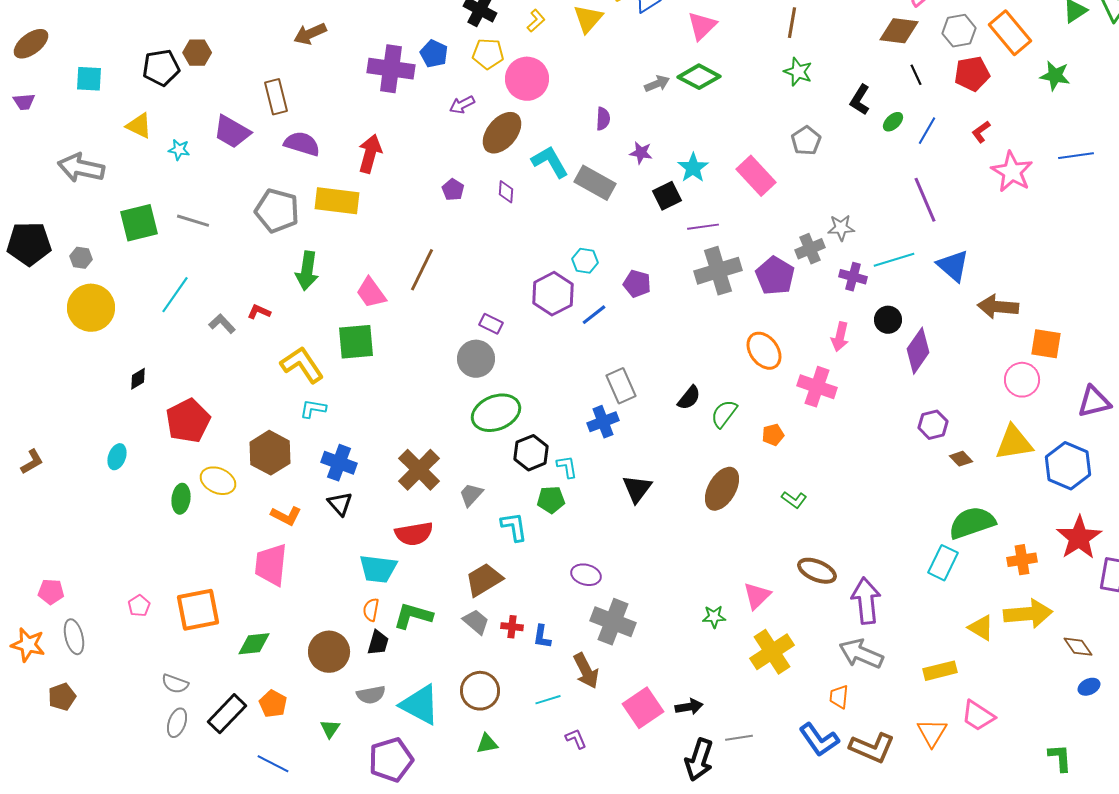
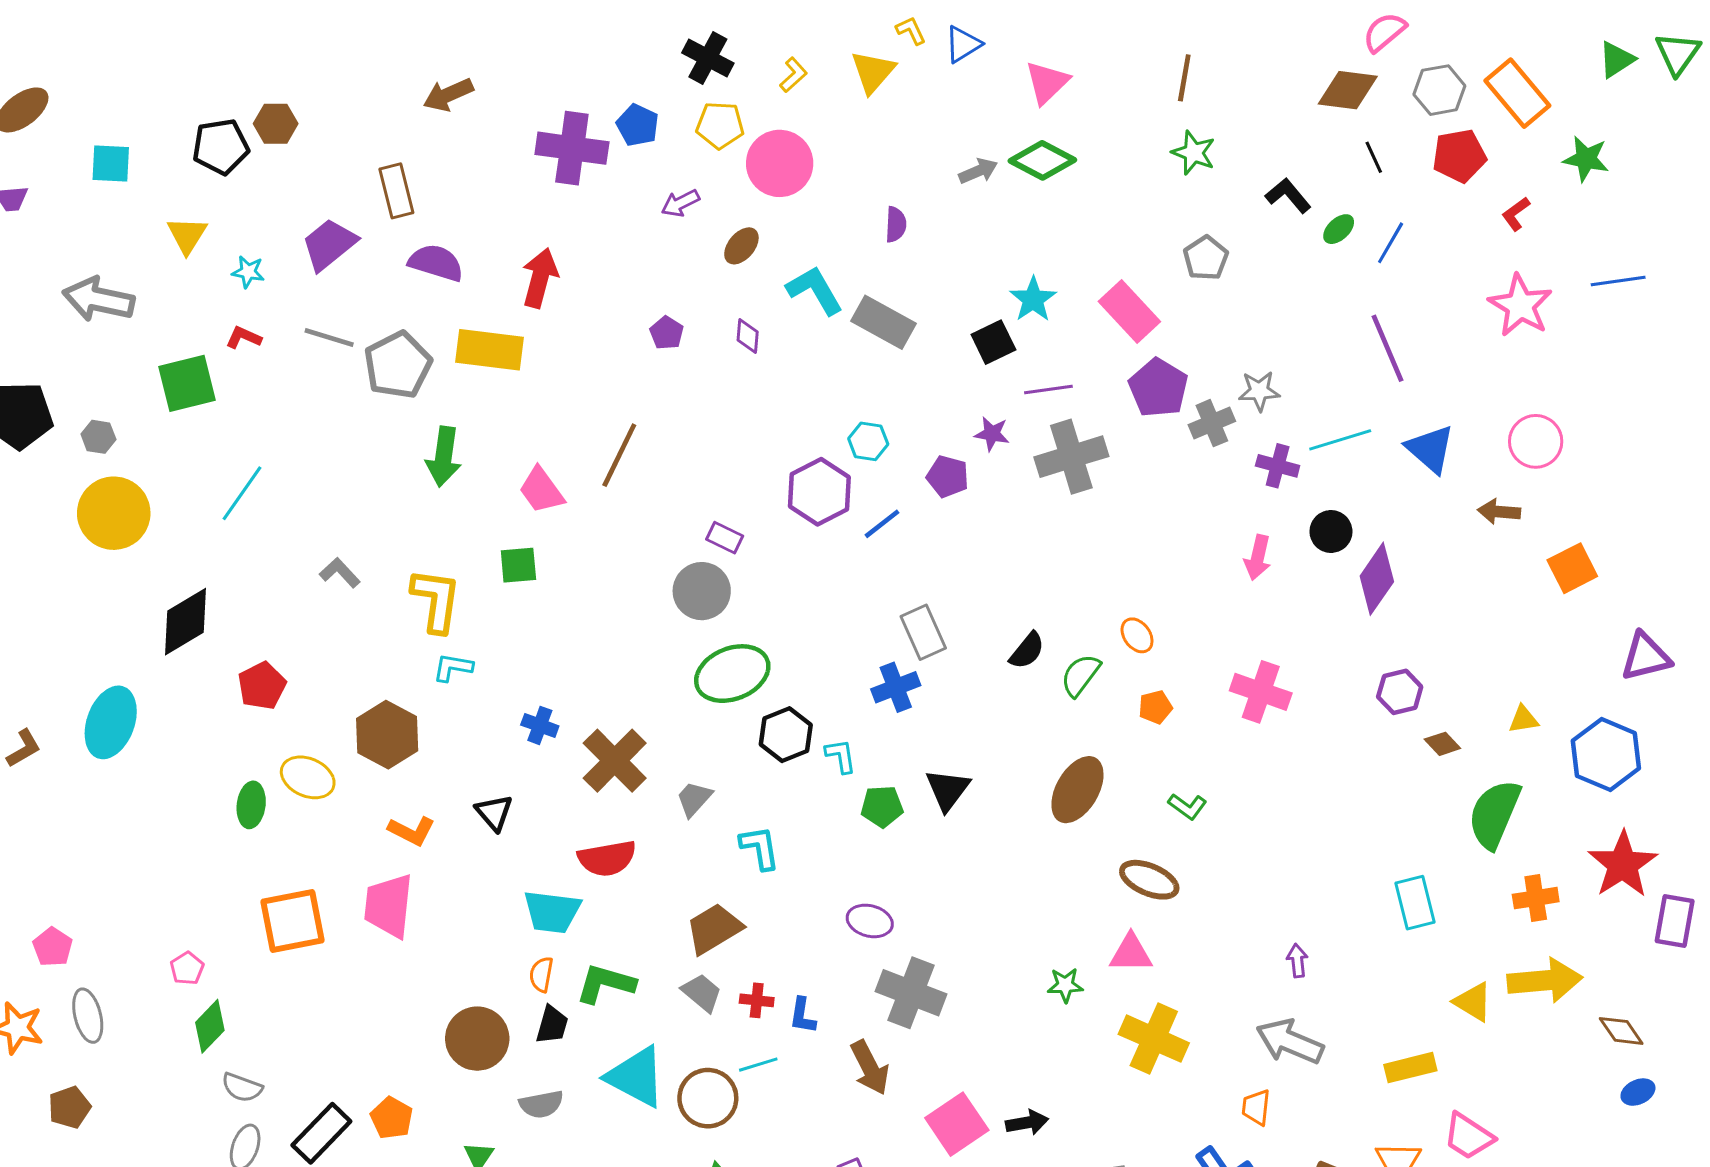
black L-shape: (860, 100) -> (1288, 195), turned 108
yellow triangle: (139, 126) -> (187, 235), turned 36
purple trapezoid: (232, 132) -> (329, 244), turned 111
red L-shape: (981, 132) -> (1516, 214), moved
brown ellipse: (502, 133) -> (741, 246), size x0.6
purple star: (641, 153) -> (992, 434), moved
gray pentagon: (277, 211) -> (398, 365), turned 30
gray line: (193, 221) -> (329, 338), moved
purple pentagon: (775, 276) -> (1158, 388), moved
brown arrow: (998, 307) -> (1499, 512), size x0.7
red L-shape: (259, 312) -> (244, 338), moved
gray L-shape: (222, 324) -> (340, 573), moved
green square: (356, 342) -> (518, 565), size x0.7
orange square: (1046, 344) -> (1572, 568), turned -36
orange ellipse: (764, 351) -> (1137, 635), moved, size x0.6
yellow L-shape: (302, 365) -> (436, 600), turned 42
black diamond: (138, 379) -> (186, 622), size x2.0
pink circle: (1022, 380) -> (1536, 441), moved
pink cross: (817, 387) -> (1261, 692), moved
red pentagon: (188, 421) -> (262, 686), size x0.7
yellow triangle: (1014, 443) -> (1523, 719), size x0.5
cyan ellipse: (117, 457) -> (111, 722), moved, size x1.8
blue cross: (339, 463) -> (540, 725), moved, size x0.7
green pentagon: (551, 500) -> (882, 806), moved
green semicircle: (972, 523) -> (1494, 814), moved, turned -48
cyan rectangle: (943, 563) -> (1415, 903), turned -40
brown ellipse: (817, 571) -> (1149, 880), moved
pink pentagon: (51, 592) -> (53, 947), turned 30
pink triangle: (757, 596) -> (1131, 953), turned 44
purple arrow: (866, 601) -> (1297, 961), size x0.5
orange square: (198, 610) -> (292, 921), moved
green diamond: (254, 644) -> (210, 1026), moved, turned -40
yellow cross: (772, 652) -> (1154, 1039), turned -33
cyan line: (548, 700) -> (758, 1065), moved
cyan triangle: (420, 705) -> (636, 1077), moved

